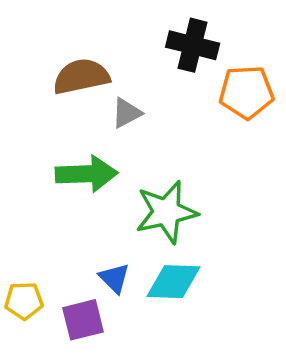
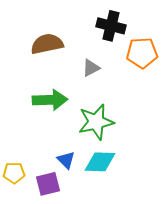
gray triangle: (126, 113) -> (91, 68), moved

